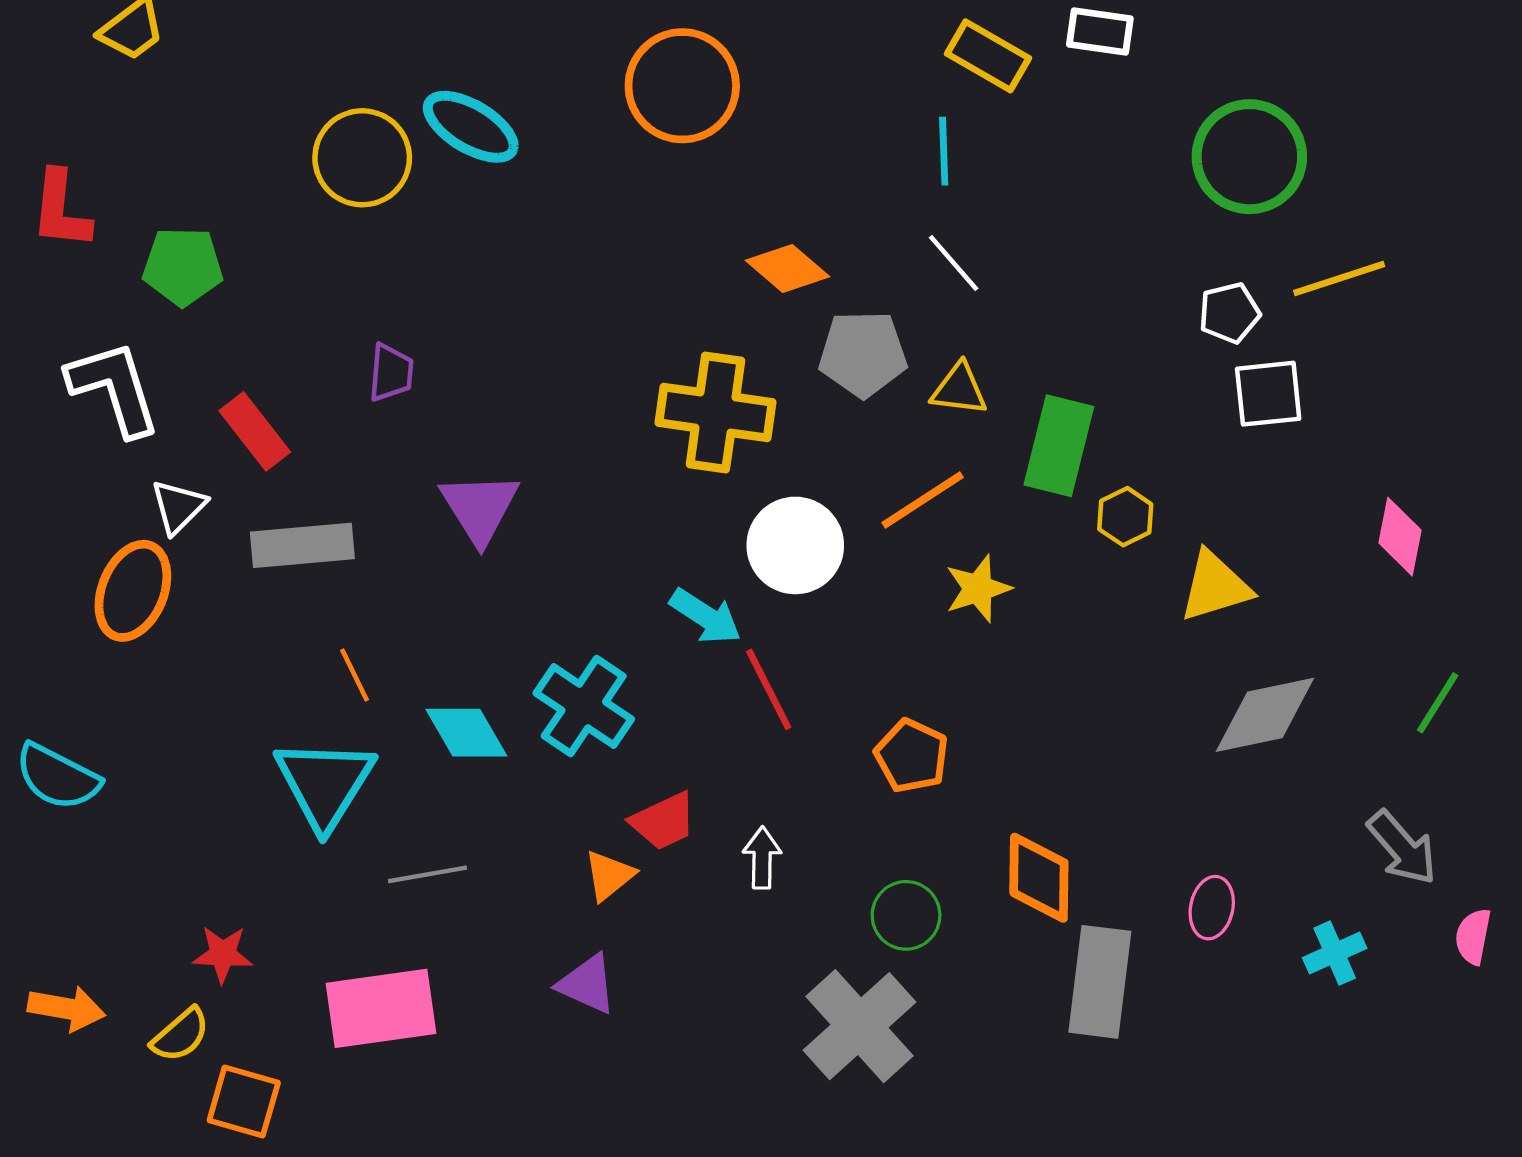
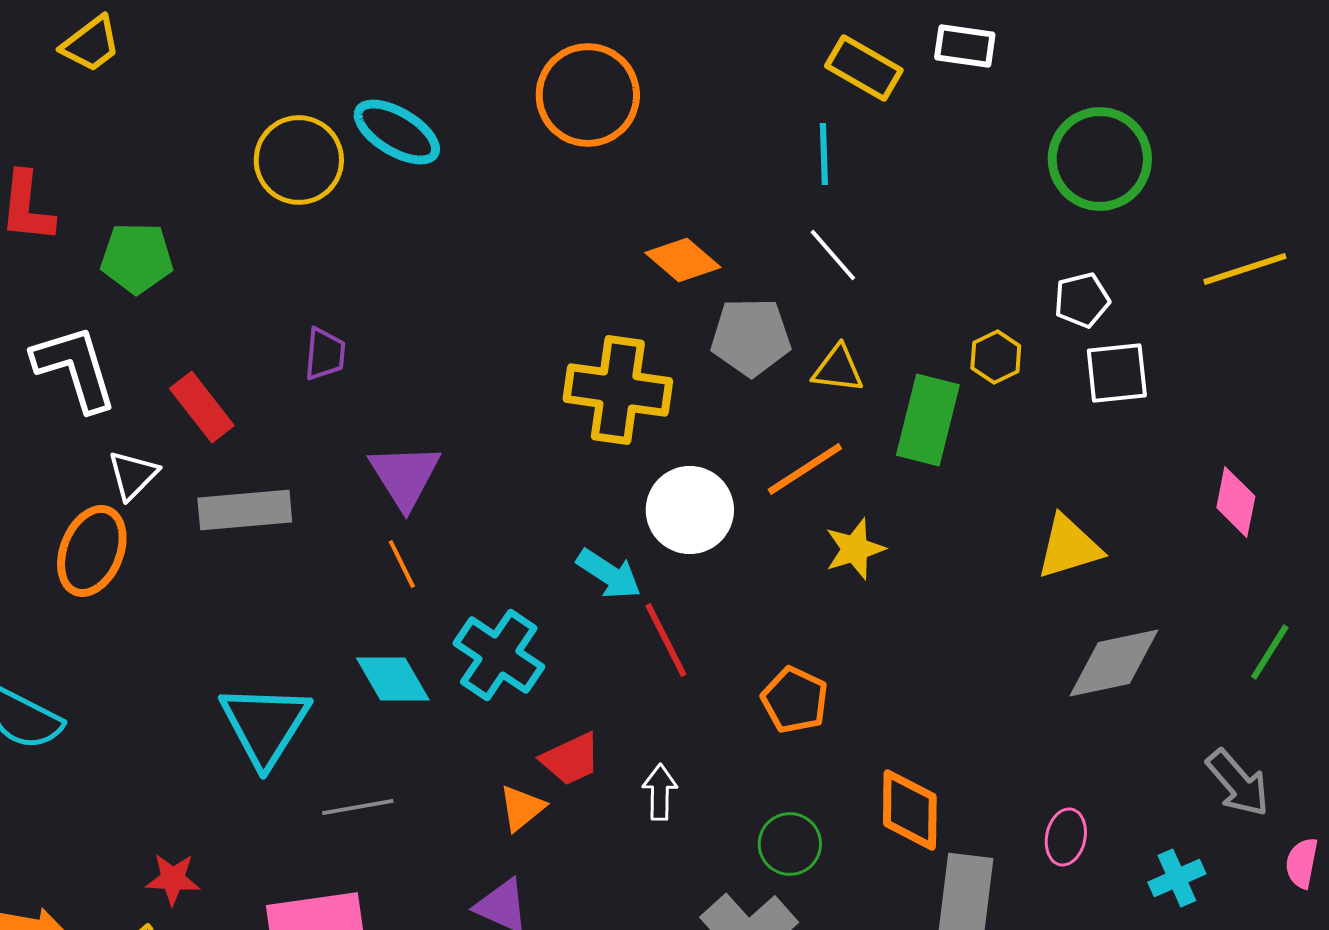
yellow line: (1339, 278) -> (1245, 269), moved
yellow hexagon: (1125, 517) -> (996, 357), moved
orange line: (354, 675) -> (402, 564), moved

